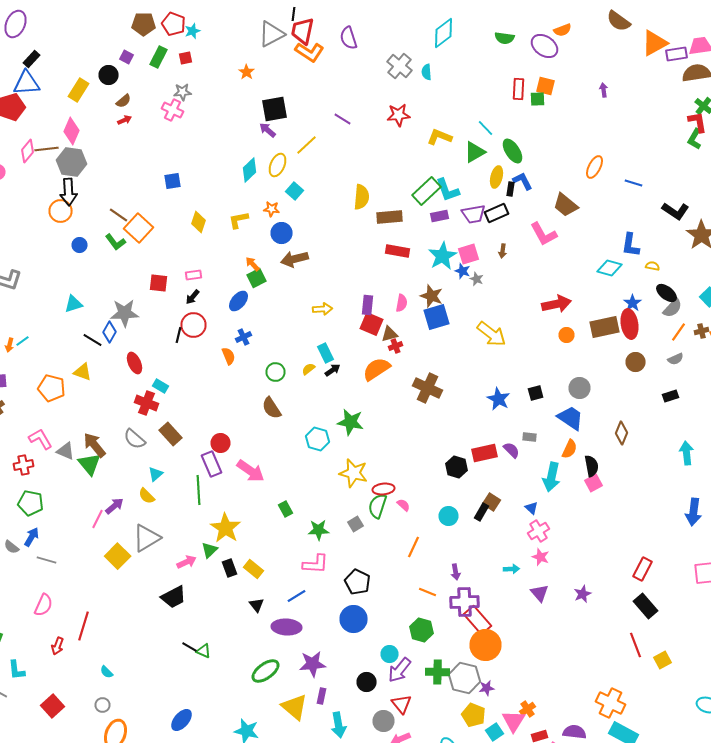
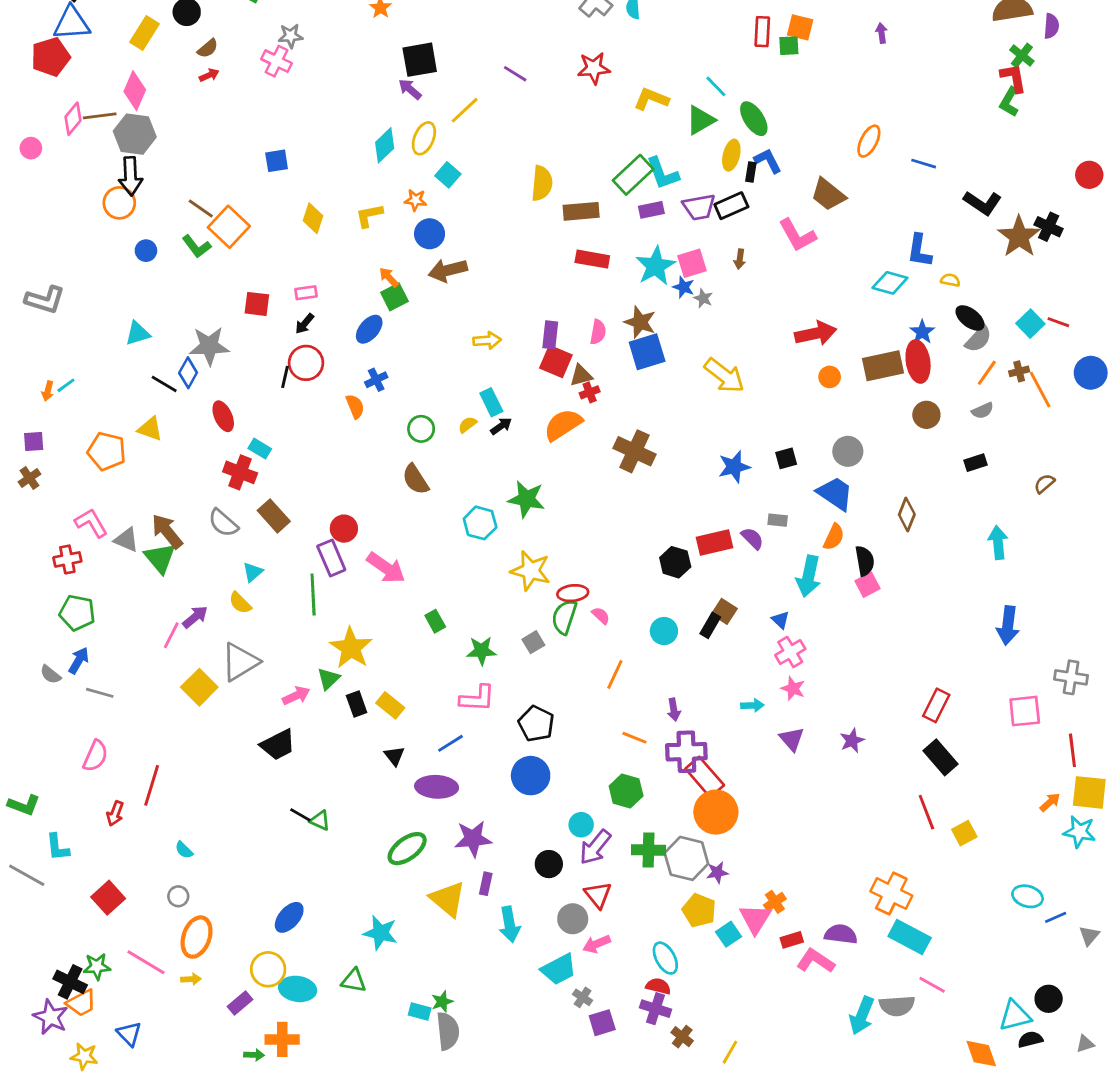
blue star: (498, 399) -> (734, 467), turned 30

